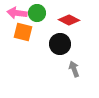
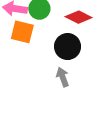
gray arrow: (74, 69) -> (63, 77), moved

